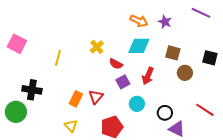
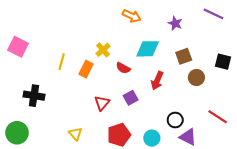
orange arrow: (139, 21) -> (132, 16), moved
brown square: (173, 53) -> (184, 56), turned -35
purple square: (123, 82) -> (131, 98), moved
orange rectangle: (76, 99) -> (86, 69), moved
cyan circle: (137, 104) -> (152, 138), moved
green circle: (16, 112) -> (17, 133), moved

